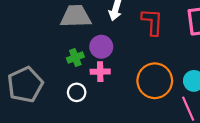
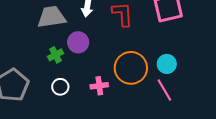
pink cross: (100, 72) -> (99, 86), moved

